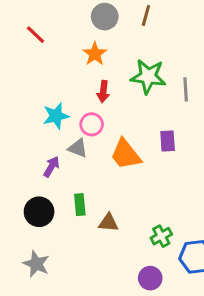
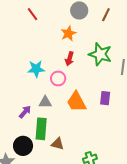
gray triangle: (78, 148) -> (45, 102), moved, turned -32
purple arrow: (51, 167) -> (25, 112), moved
green rectangle: (80, 205) -> (41, 129), size x1.5
black circle: (39, 212) -> (23, 146), moved

